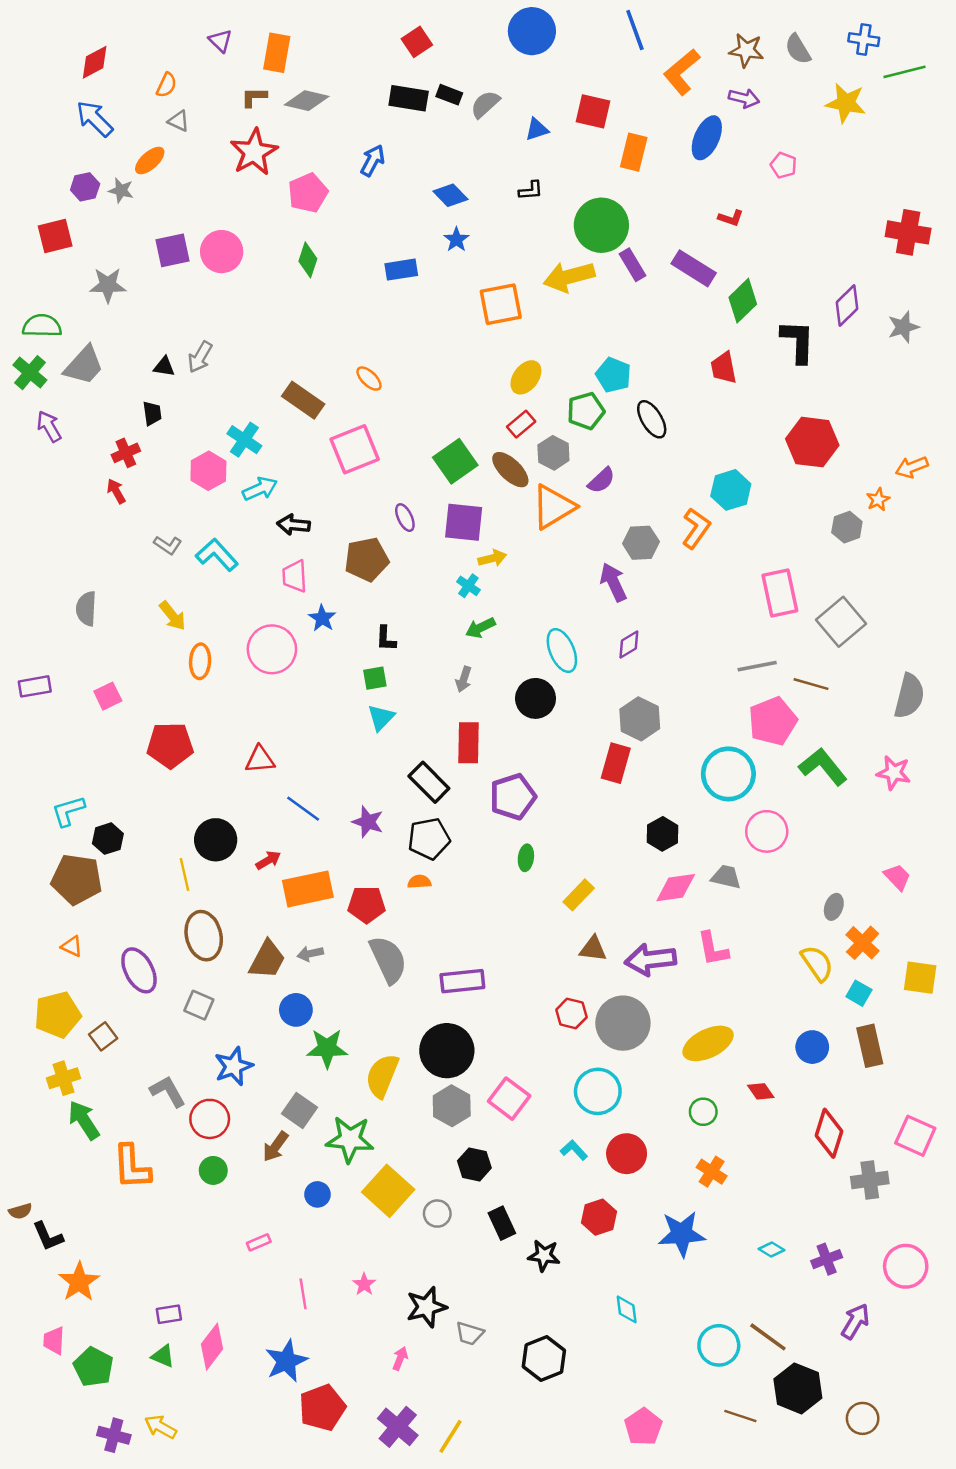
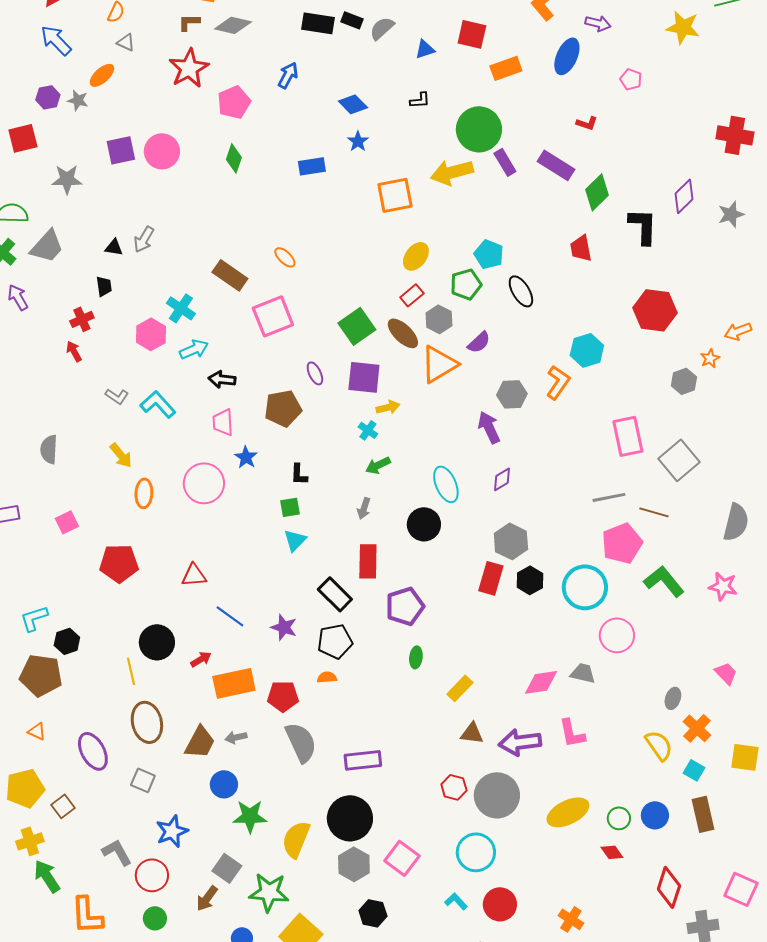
orange rectangle: (634, 152) -> (506, 68), turned 56
black hexagon: (662, 834) -> (530, 580), moved
green circle: (703, 1112) -> (619, 818), moved

